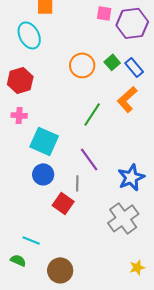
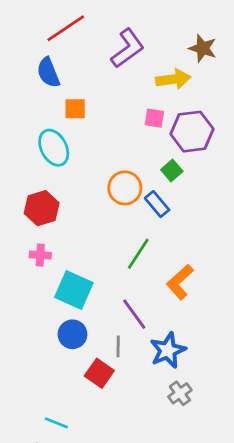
green square: (112, 62) -> (172, 170), moved
blue rectangle: (134, 67) -> (157, 204), moved
orange L-shape: (127, 99) -> (180, 282), moved
blue star: (131, 177) -> (168, 350), moved
gray cross: (123, 218) -> (180, 393), size x0.6

